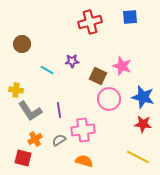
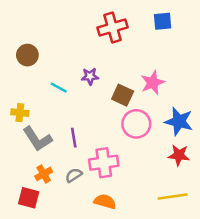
pink star: (122, 66) -> (153, 83), turned 30
yellow line: (138, 157) -> (173, 196), turned -35

